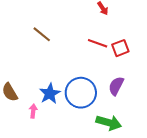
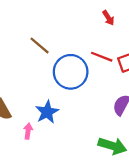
blue circle: (81, 93) -> (71, 72), moved

